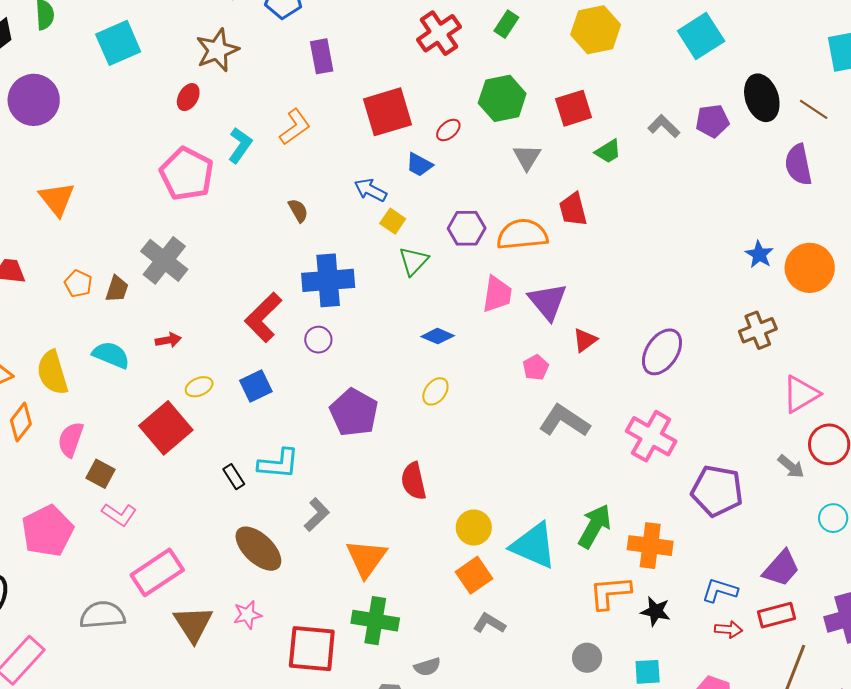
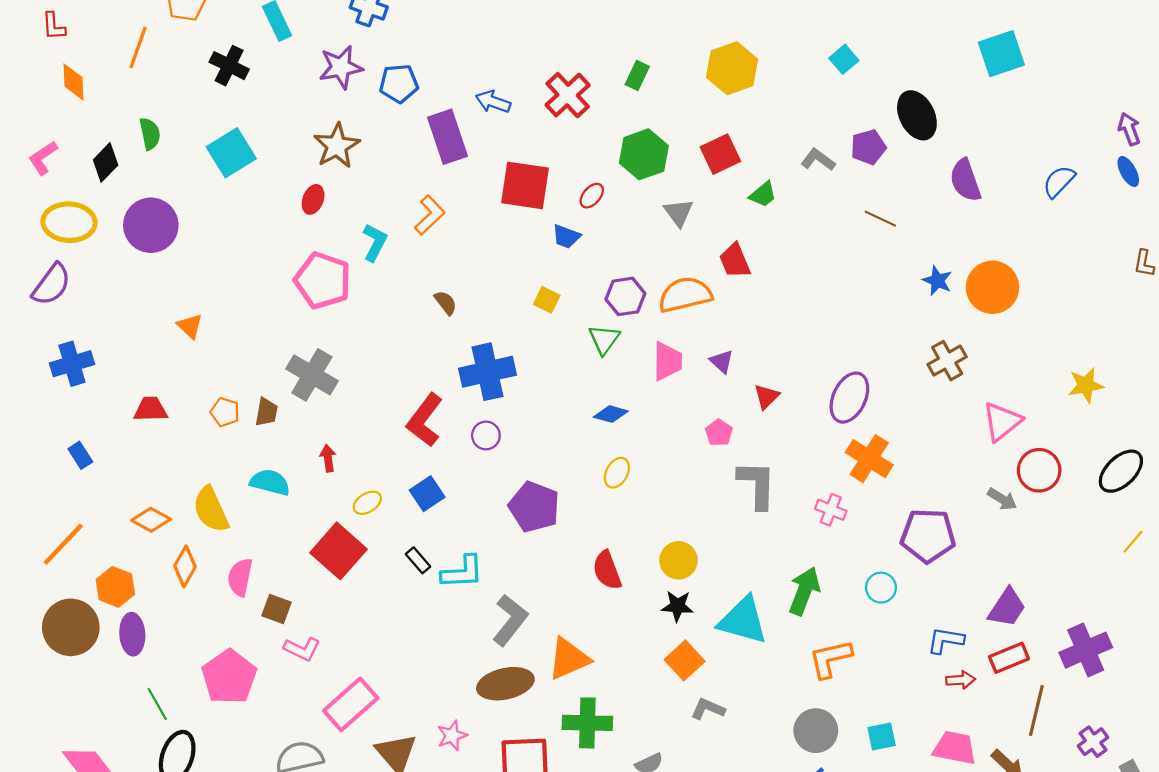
cyan square: (701, 36) -> (844, 59), size x0.6
purple rectangle: (322, 56) -> (448, 137), size x1.4
brown line: (814, 109) -> (880, 219), moved
red square: (387, 112) -> (525, 185), turned 33
blue arrow: (370, 190) -> (493, 102), moved
orange triangle: (57, 199) -> (190, 326), size x0.7
green triangle: (413, 261) -> (604, 339), moved
purple triangle: (548, 302) -> (722, 361), size x0.6
red arrow: (168, 340) -> (328, 458), turned -80
gray L-shape: (564, 421) -> (757, 485), turned 66
pink cross: (651, 436) -> (831, 510), moved, size x0.6
black rectangle: (234, 477) -> (418, 560), moved
gray L-shape: (317, 515) -> (510, 620), size x1.4
cyan circle: (833, 518) -> (881, 588), moved
yellow circle: (474, 527) -> (679, 560), moved
orange cross: (650, 546) -> (869, 459), moved, turned 33
brown ellipse: (258, 549) -> (505, 684), moved, turned -48
orange triangle: (366, 558) -> (569, 659), turned 39
black star: (656, 611) -> (677, 606), moved
gray circle: (587, 658) -> (816, 731), size x1.4

